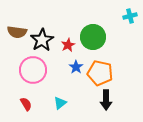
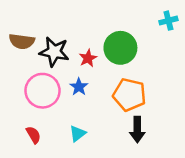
black star: (42, 40) -> (54, 52), turned -30
blue star: (76, 67) -> (79, 87), moved

